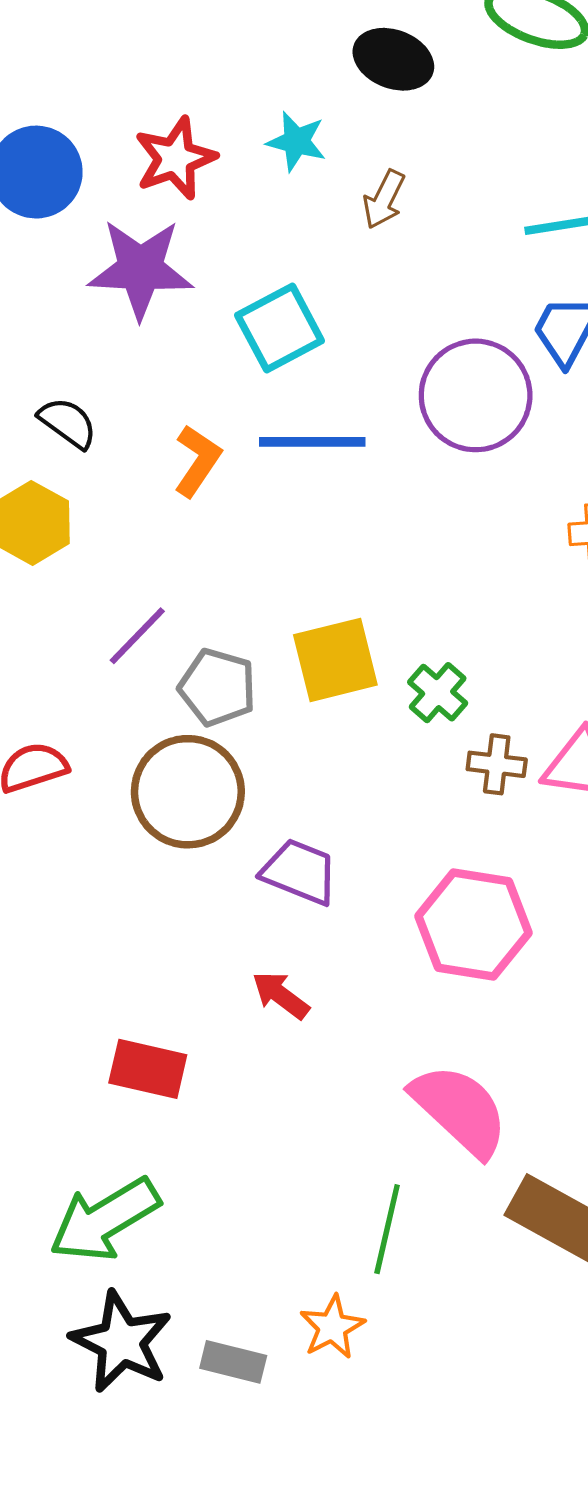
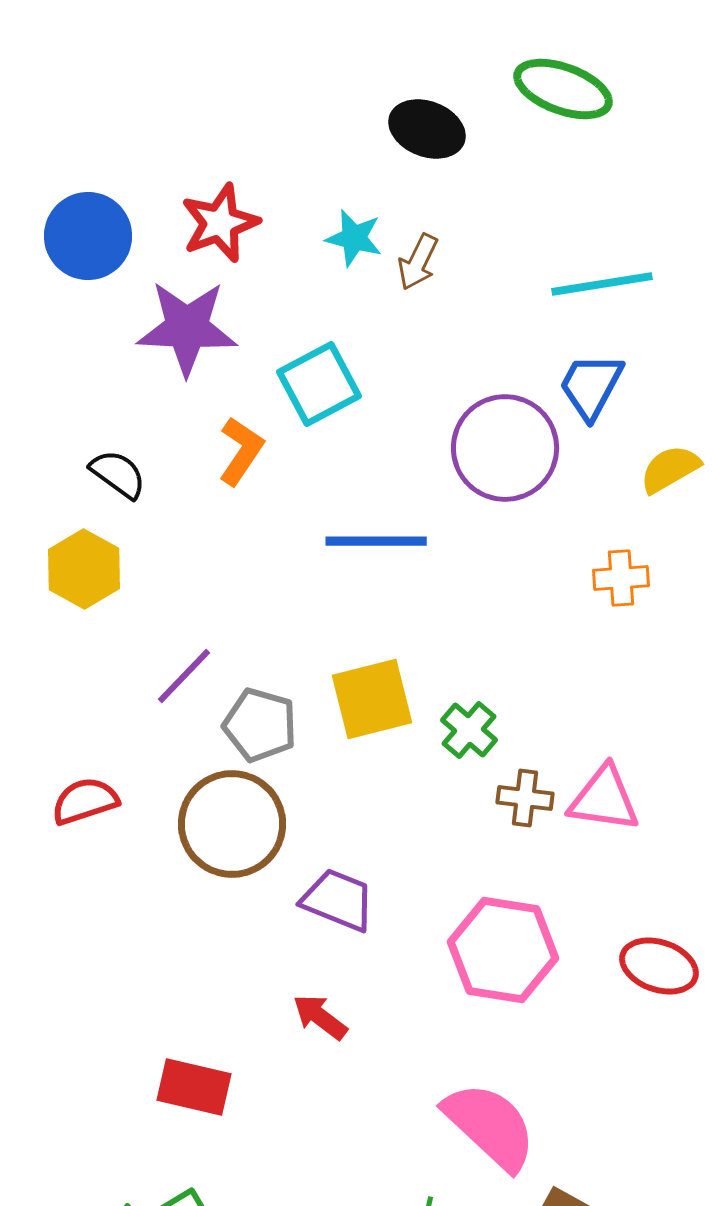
cyan star: (296, 141) -> (354, 238), moved
blue line: (312, 442) -> (376, 541), moved
orange L-shape: (197, 461) -> (241, 451), moved

